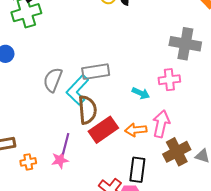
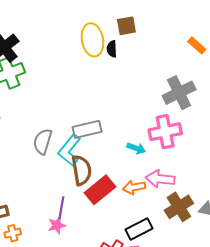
gray cross: (185, 44) -> (179, 93), turned -32
pink cross: (169, 80) -> (165, 132), size x1.4
pink arrow: (161, 124) -> (160, 179), turned -92
orange cross: (28, 162) -> (13, 233), moved
black rectangle: (137, 170) -> (139, 229), turned 60

